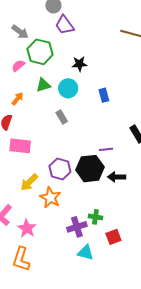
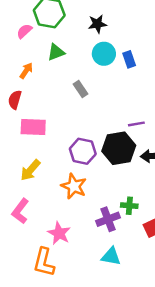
cyan circle: (68, 88) -> (104, 54), moved
yellow arrow: (29, 182) -> (30, 170), moved
pink star: (27, 228) -> (59, 233), moved
cyan triangle: (86, 252) -> (111, 256), moved

